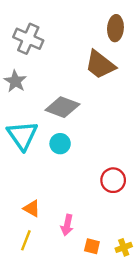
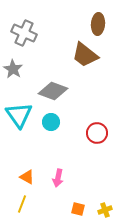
red circle: (113, 180) -> (97, 133), moved
pink arrow: (67, 225) -> (58, 178), moved

